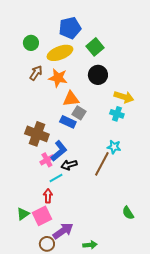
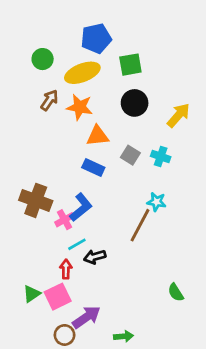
green square: (95, 47) -> (130, 65), turned 30
yellow arrow: (124, 97) -> (178, 115), moved, turned -66
gray square: (79, 113) -> (130, 155), moved
brown cross: (37, 134) -> (36, 200), moved
black arrow: (69, 165) -> (95, 257), moved

